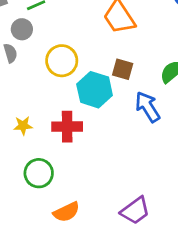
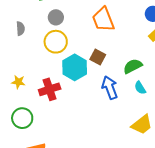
gray circle: (22, 29) -> (56, 17), moved
red cross: (67, 127) -> (50, 89), turned -30

